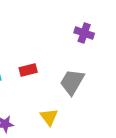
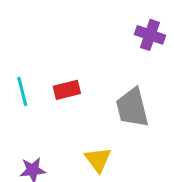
gray trapezoid: (72, 82) -> (132, 108), turned -44

